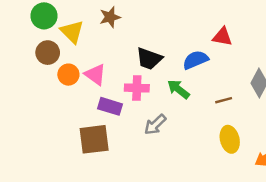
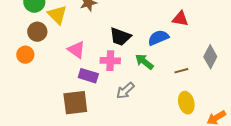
orange circle: (68, 75) -> (25, 55), moved

